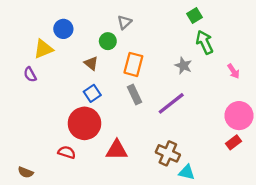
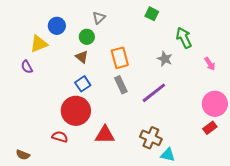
green square: (195, 16) -> (152, 14), moved, turned -32
gray triangle: (124, 22) -> (99, 18), moved
green circle: (108, 41) -> (87, 37), moved
orange rectangle: (133, 64) -> (120, 58), turned -30

